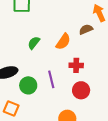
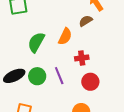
green semicircle: (34, 43) -> (36, 42), size x1.5
green circle: (28, 85) -> (37, 76), moved

